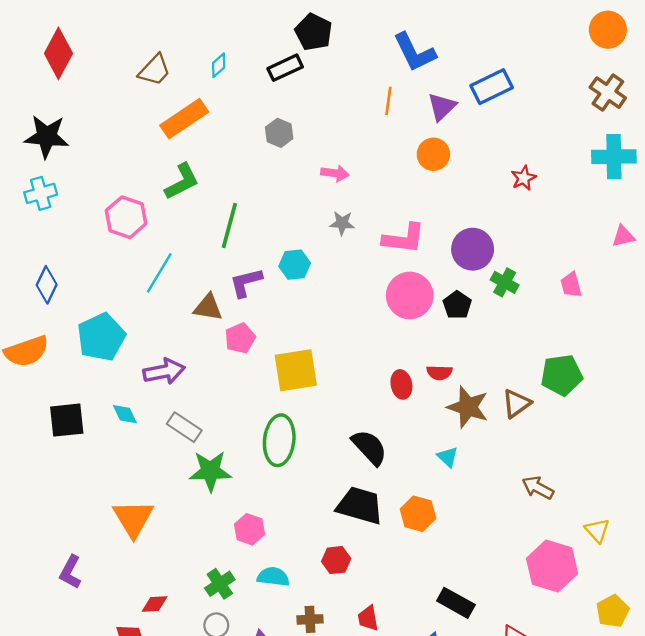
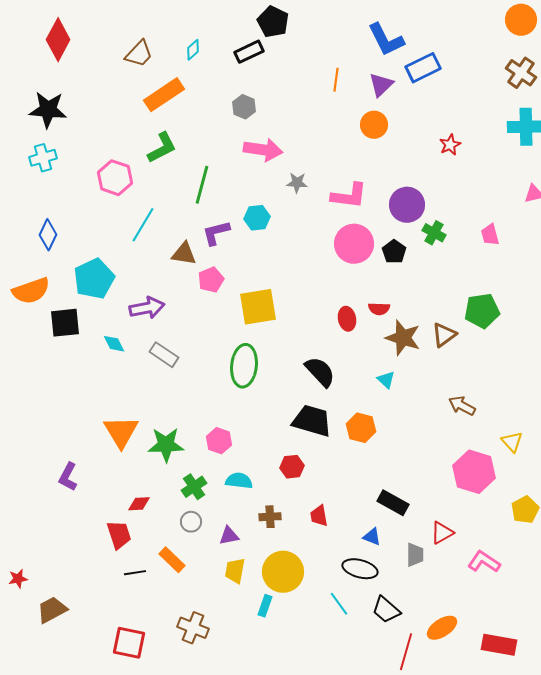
blue L-shape: (414, 52) -> (386, 40), moved
pink arrow: (335, 173) -> (263, 150), moved, size x1.6
black square: (67, 420) -> (65, 323), moved
green star: (210, 471) -> (166, 445), moved

